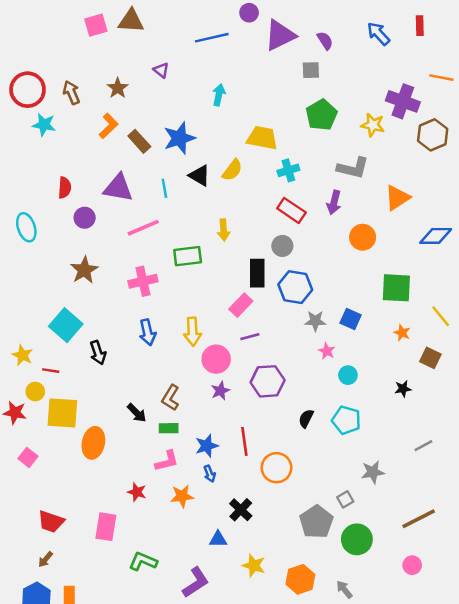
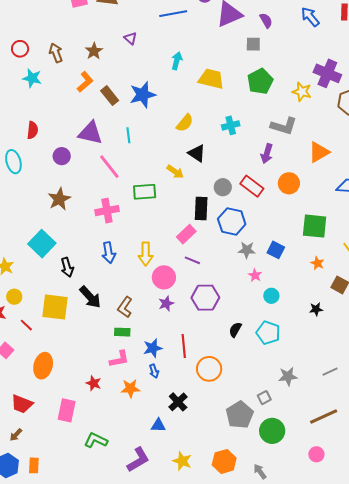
red circle: (28, 90) -> (20, 49), size x0.6
yellow trapezoid: (262, 138) -> (211, 79), moved
black triangle: (200, 176) -> (197, 153), moved
red semicircle: (65, 188) -> (32, 130), moved
red rectangle: (291, 210) -> (252, 186), moved
pink line: (143, 228) -> (109, 167), turned 72
yellow arrow: (224, 230) -> (175, 172), turned -54
purple line: (250, 337) -> (192, 260), turned 35
red line: (51, 371) -> (26, 325), moved, turned 32
yellow square: (62, 413) -> (55, 307), moved
black arrow: (137, 413) -> (90, 297), moved, size x1.4
orange ellipse: (93, 443) -> (43, 366), moved
gray line: (423, 446) -> (330, 372), moved
yellow star: (254, 565) -> (182, 461), moved

